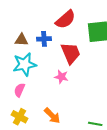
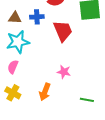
pink star: (61, 77) -> (64, 72), moved
orange arrow: (52, 116) -> (45, 92), turned 66

